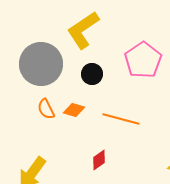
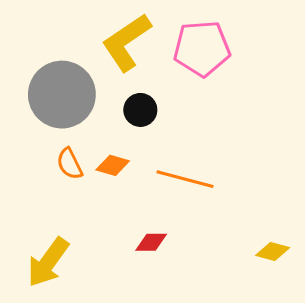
pink pentagon: (143, 60) -> (202, 48), moved, turned 30
red diamond: (99, 160) -> (151, 242), turned 35

